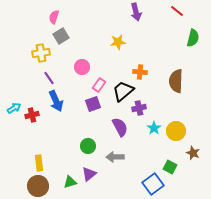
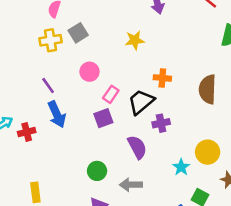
gray square: (61, 36) -> (78, 33), moved
yellow cross: (41, 53) -> (51, 40), moved
cyan star: (154, 128) -> (181, 167), moved

